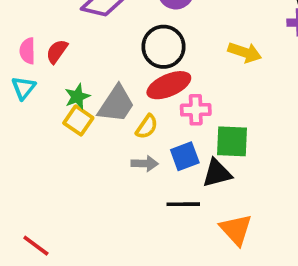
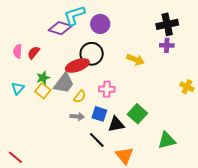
red ellipse: (169, 85) -> (77, 65), moved
cyan triangle: (24, 88) -> (18, 88), moved
green square: (232, 141) -> (137, 114), moved, turned 36
blue square: (185, 156) -> (99, 114), turned 35
black line: (183, 204) -> (97, 140), turned 42

